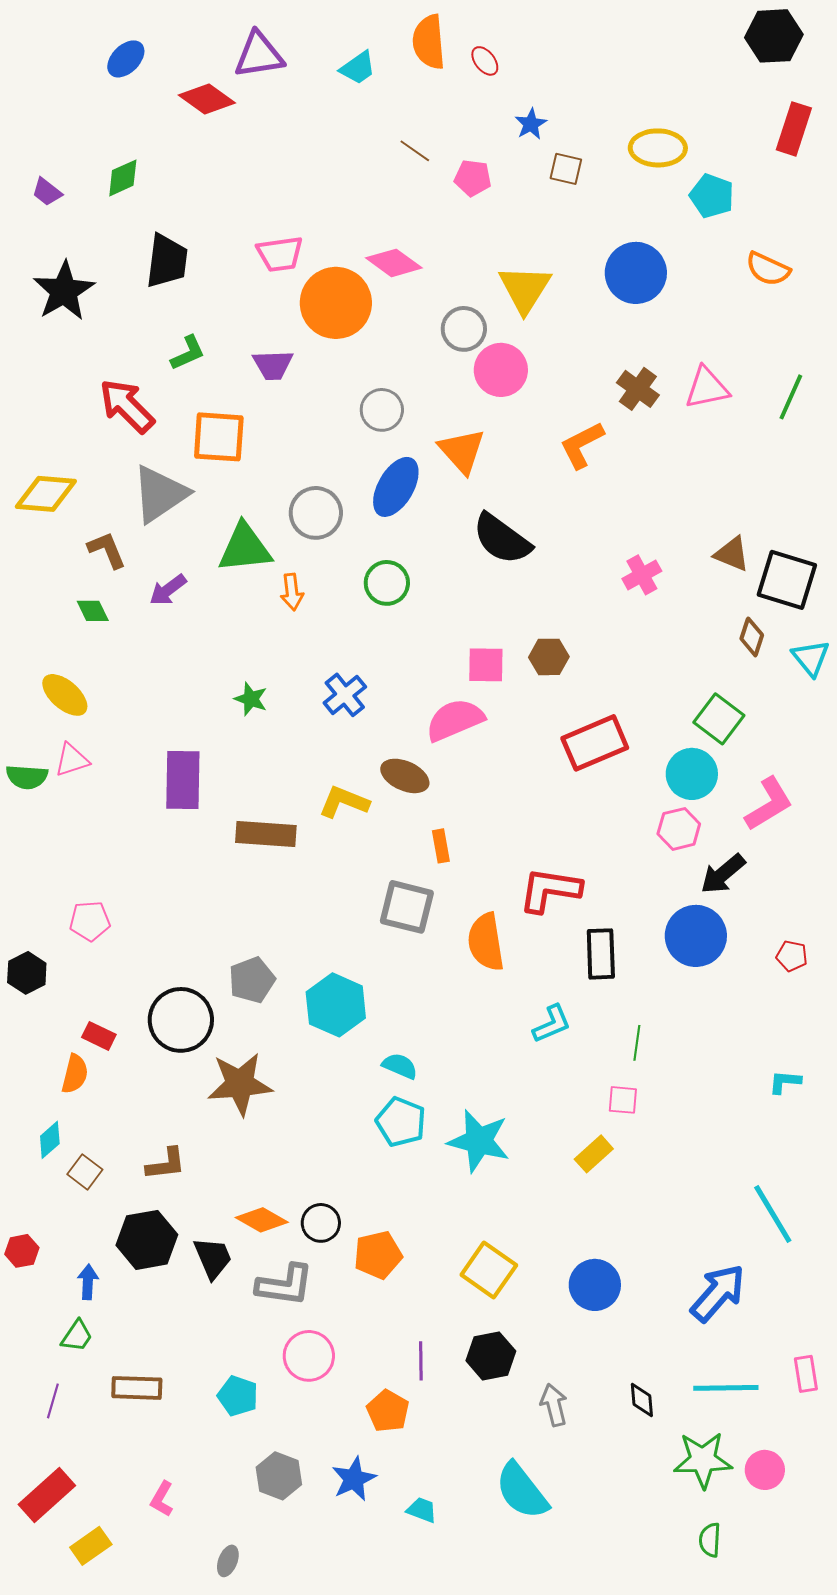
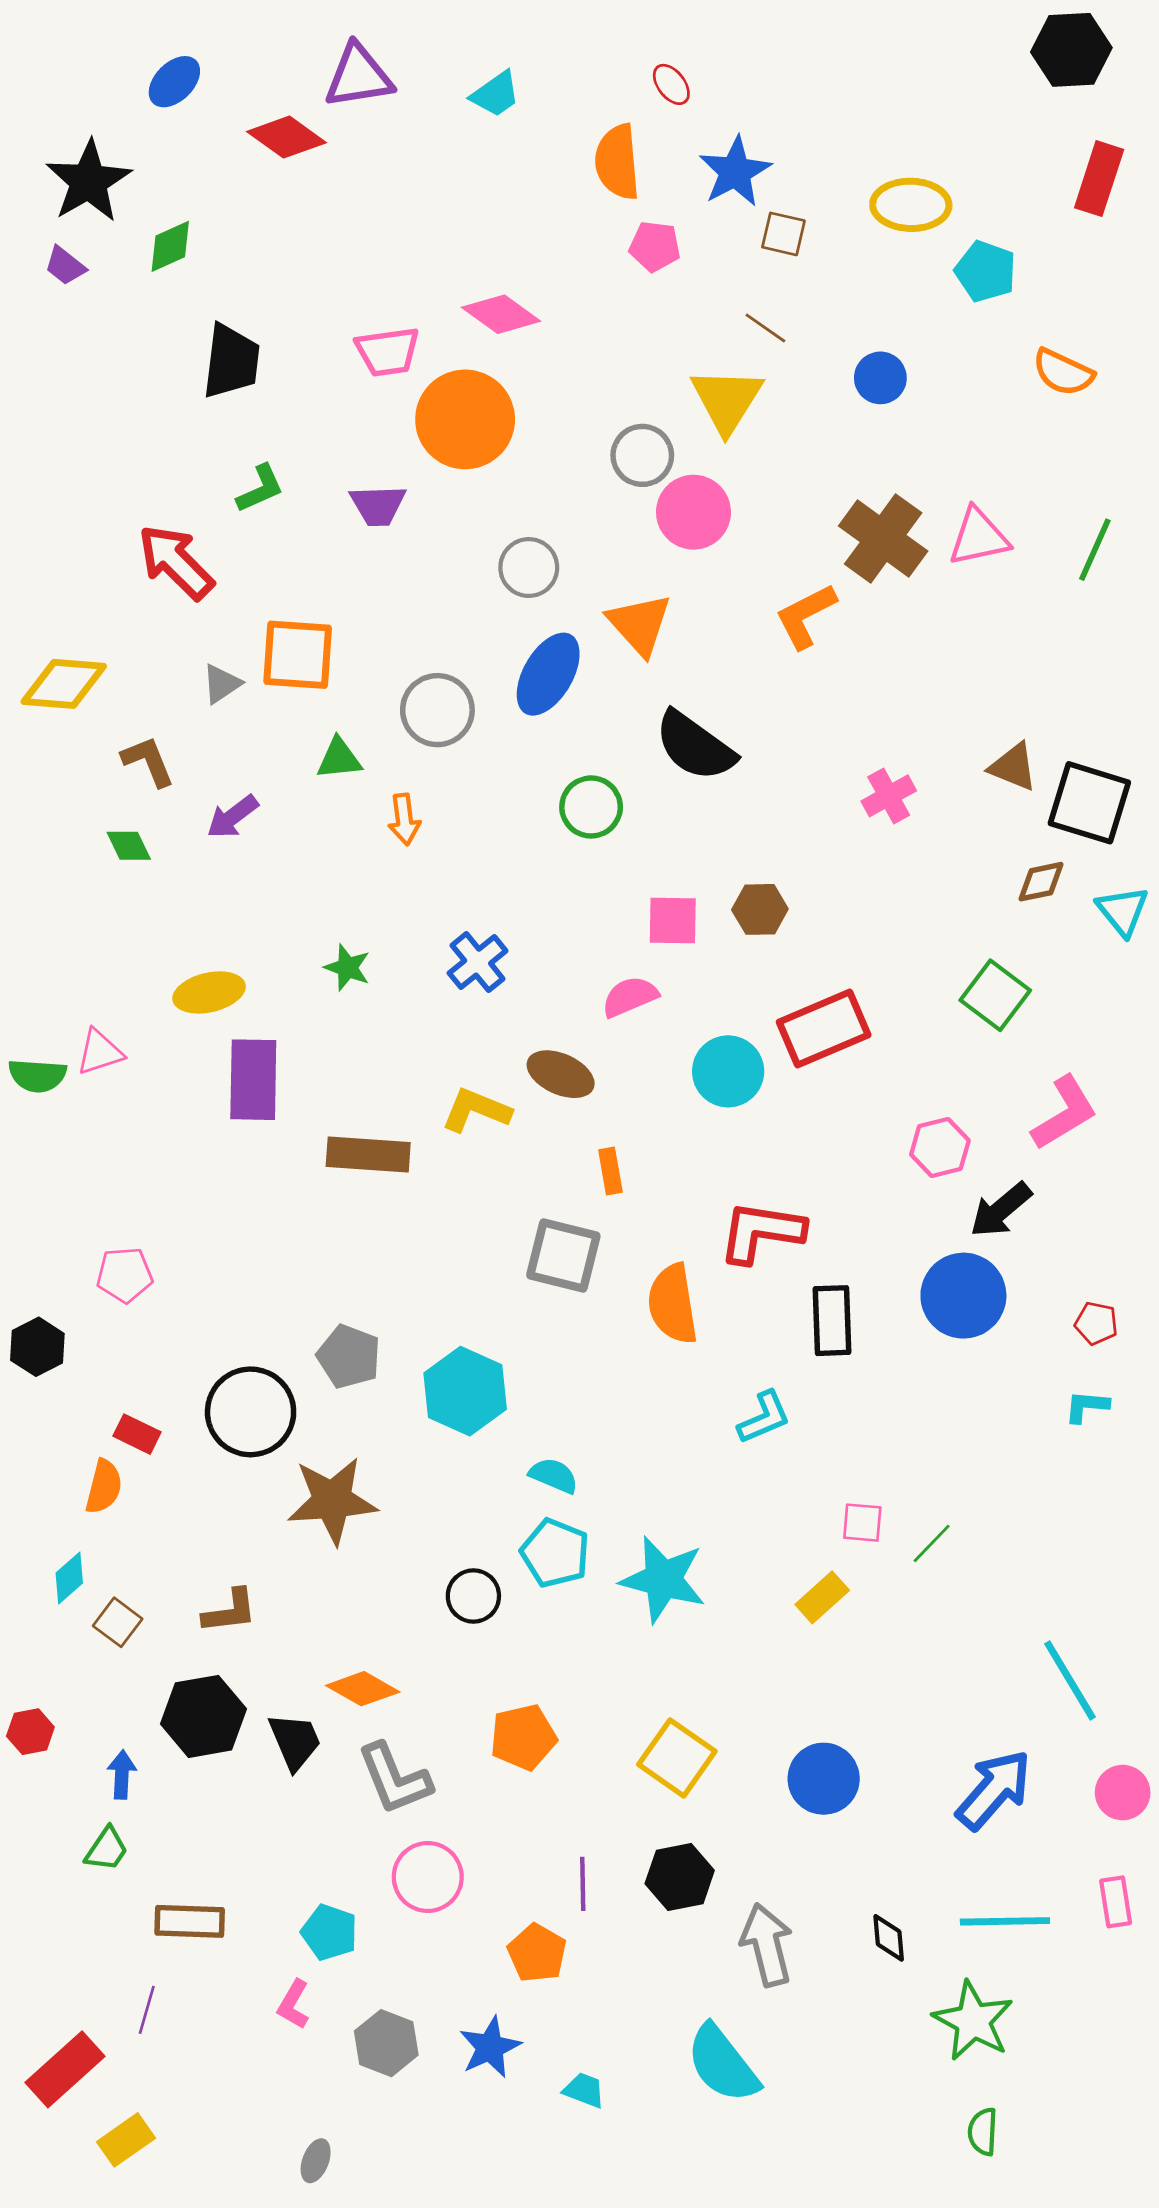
orange semicircle: (429, 42) -> (617, 162), moved
blue star: (531, 124) -> (735, 172), size x1.6
brown line: (415, 151) -> (765, 328), moved
pink diamond: (394, 263) -> (501, 314), moved
blue circle: (636, 273) -> (880, 378), size x0.6
black star: (64, 291) -> (89, 181), moved
brown cross: (638, 389) -> (883, 538), size x1.5
orange square: (219, 437) -> (298, 655), moved
gray triangle: (160, 494) -> (221, 684), size x0.5
green triangle: (245, 548) -> (339, 759), size x0.6
green circle: (387, 583) -> (591, 807), moved
brown diamond: (752, 637) -> (1041, 882), turned 60
yellow ellipse: (65, 695) -> (209, 992), moved, turned -54
pink semicircle: (455, 720) -> (630, 997), size x0.7
cyan circle: (692, 774) -> (728, 1071), moved
gray pentagon: (252, 980) -> (349, 1357), turned -30
green line: (637, 1043) -> (932, 1543), moved, turned 36
cyan L-shape: (785, 1082) -> (1087, 1406), moved
black circle: (321, 1223) -> (473, 1596), moved
gray L-shape: (285, 1285) -> (395, 1779), turned 60
purple line: (53, 1401) -> (147, 2010), moved
gray arrow: (554, 1405) -> (767, 1945), size x1.4
green star: (703, 1460) -> (973, 2021), turned 30
pink circle: (765, 1470) -> (1123, 1793), moved
pink L-shape: (162, 1499) -> (293, 2004), moved

